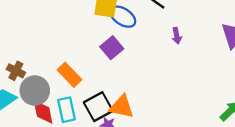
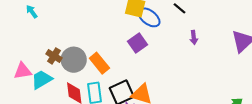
gray circle: (35, 91) -> (74, 60), moved

